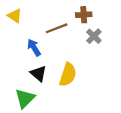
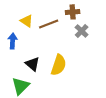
yellow triangle: (15, 16) -> (27, 21), moved
blue arrow: (34, 48) -> (13, 41), moved, turned 35

